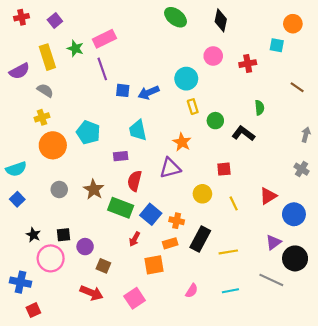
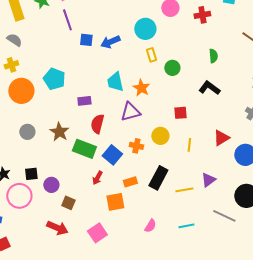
cyan trapezoid: (138, 130) -> (115, 82), moved
black L-shape: (243, 134) -> (209, 88), moved
yellow line: (234, 203) -> (189, 145), turned 32
orange cross: (177, 221) -> (136, 146), moved
purple triangle: (273, 242) -> (208, 180), moved

